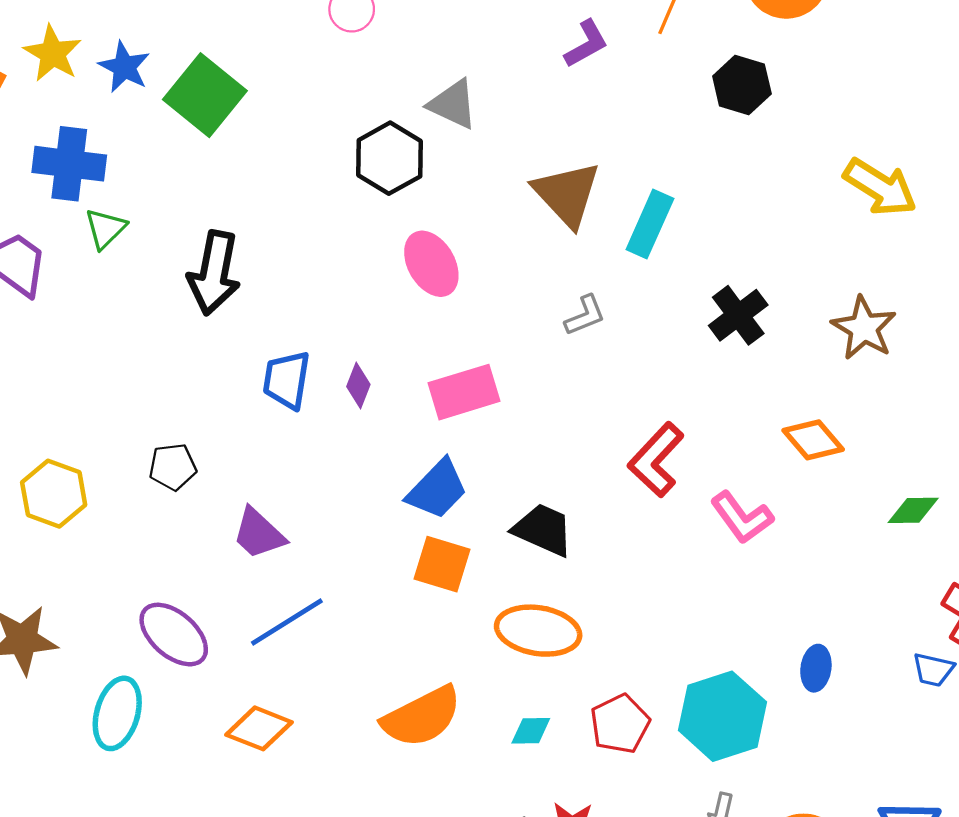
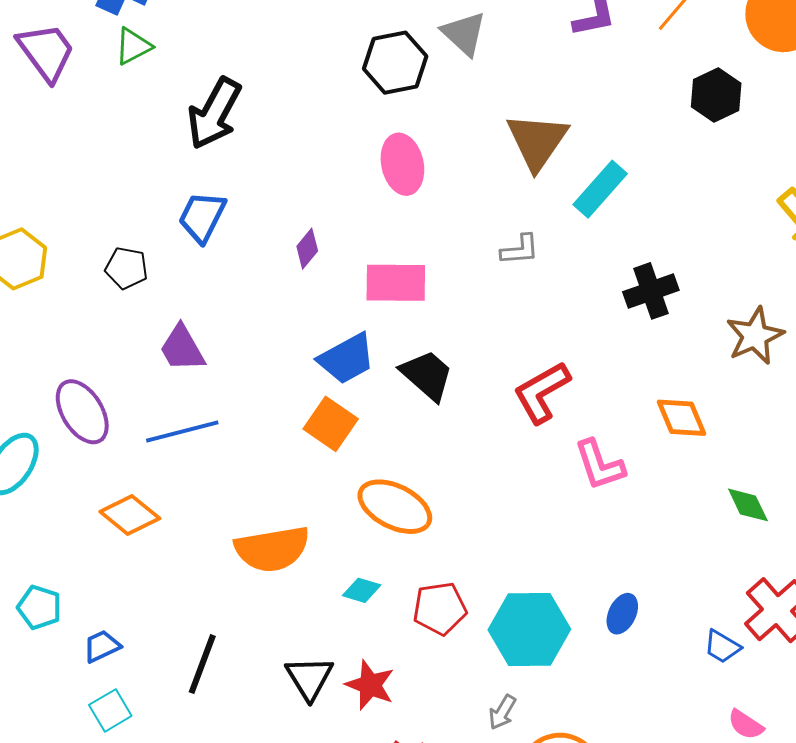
blue trapezoid: (287, 380) -> (202, 217), moved
green diamond: (913, 510) -> (748, 505), turned 48
black trapezoid: (543, 530) -> (427, 375), moved

